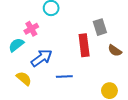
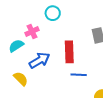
red rectangle: (84, 45) -> (69, 52), moved
blue line: (64, 76) -> (79, 75), moved

